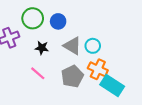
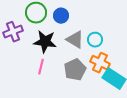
black star: (42, 48) -> (45, 42), size x1.6
pink line: (38, 73) -> (41, 67), turned 63

